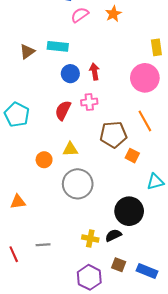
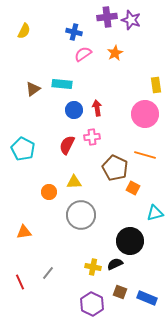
orange line: (145, 121) -> (145, 155), turned -45
brown pentagon: (113, 135) -> (115, 168), turned 30
gray line: (43, 245) -> (48, 273), turned -48

